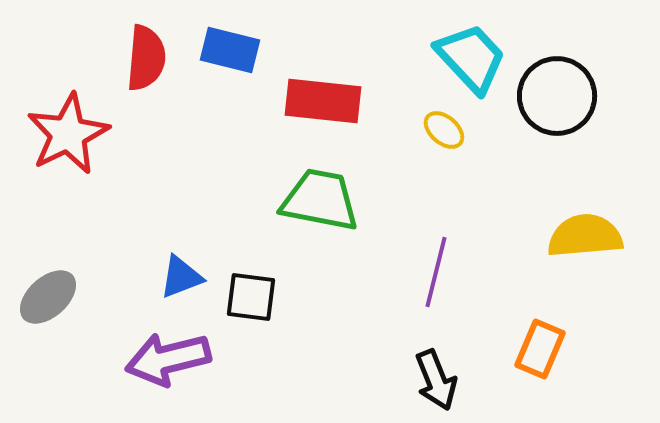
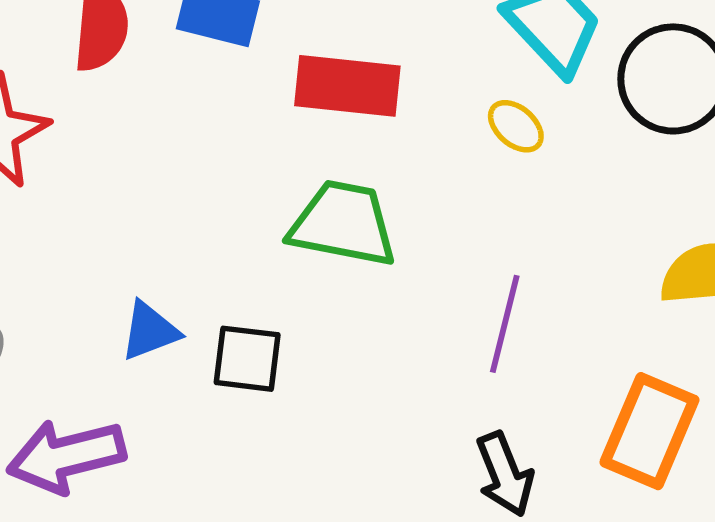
orange rectangle: (540, 349) -> (649, 431), size x1.4
purple arrow: (168, 359) -> (66, 456), moved

